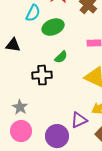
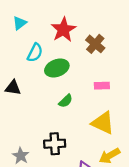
black cross: (42, 75) -> (55, 144), moved

